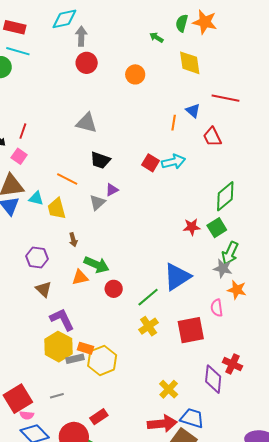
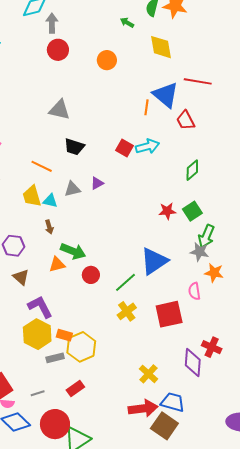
blue triangle: (193, 111) -> (166, 95), size x1.8
purple triangle: (112, 190) -> (97, 183), moved
green diamond: (225, 196) -> (192, 170), moved, size x0.7
cyan triangle: (36, 198) -> (50, 201), moved
gray triangle: (97, 202) -> (72, 189), turned 30
gray rectangle: (75, 359) -> (55, 358), moved
gray line: (57, 396) -> (38, 393), moved
red rectangle: (99, 417) -> (75, 388), moved

